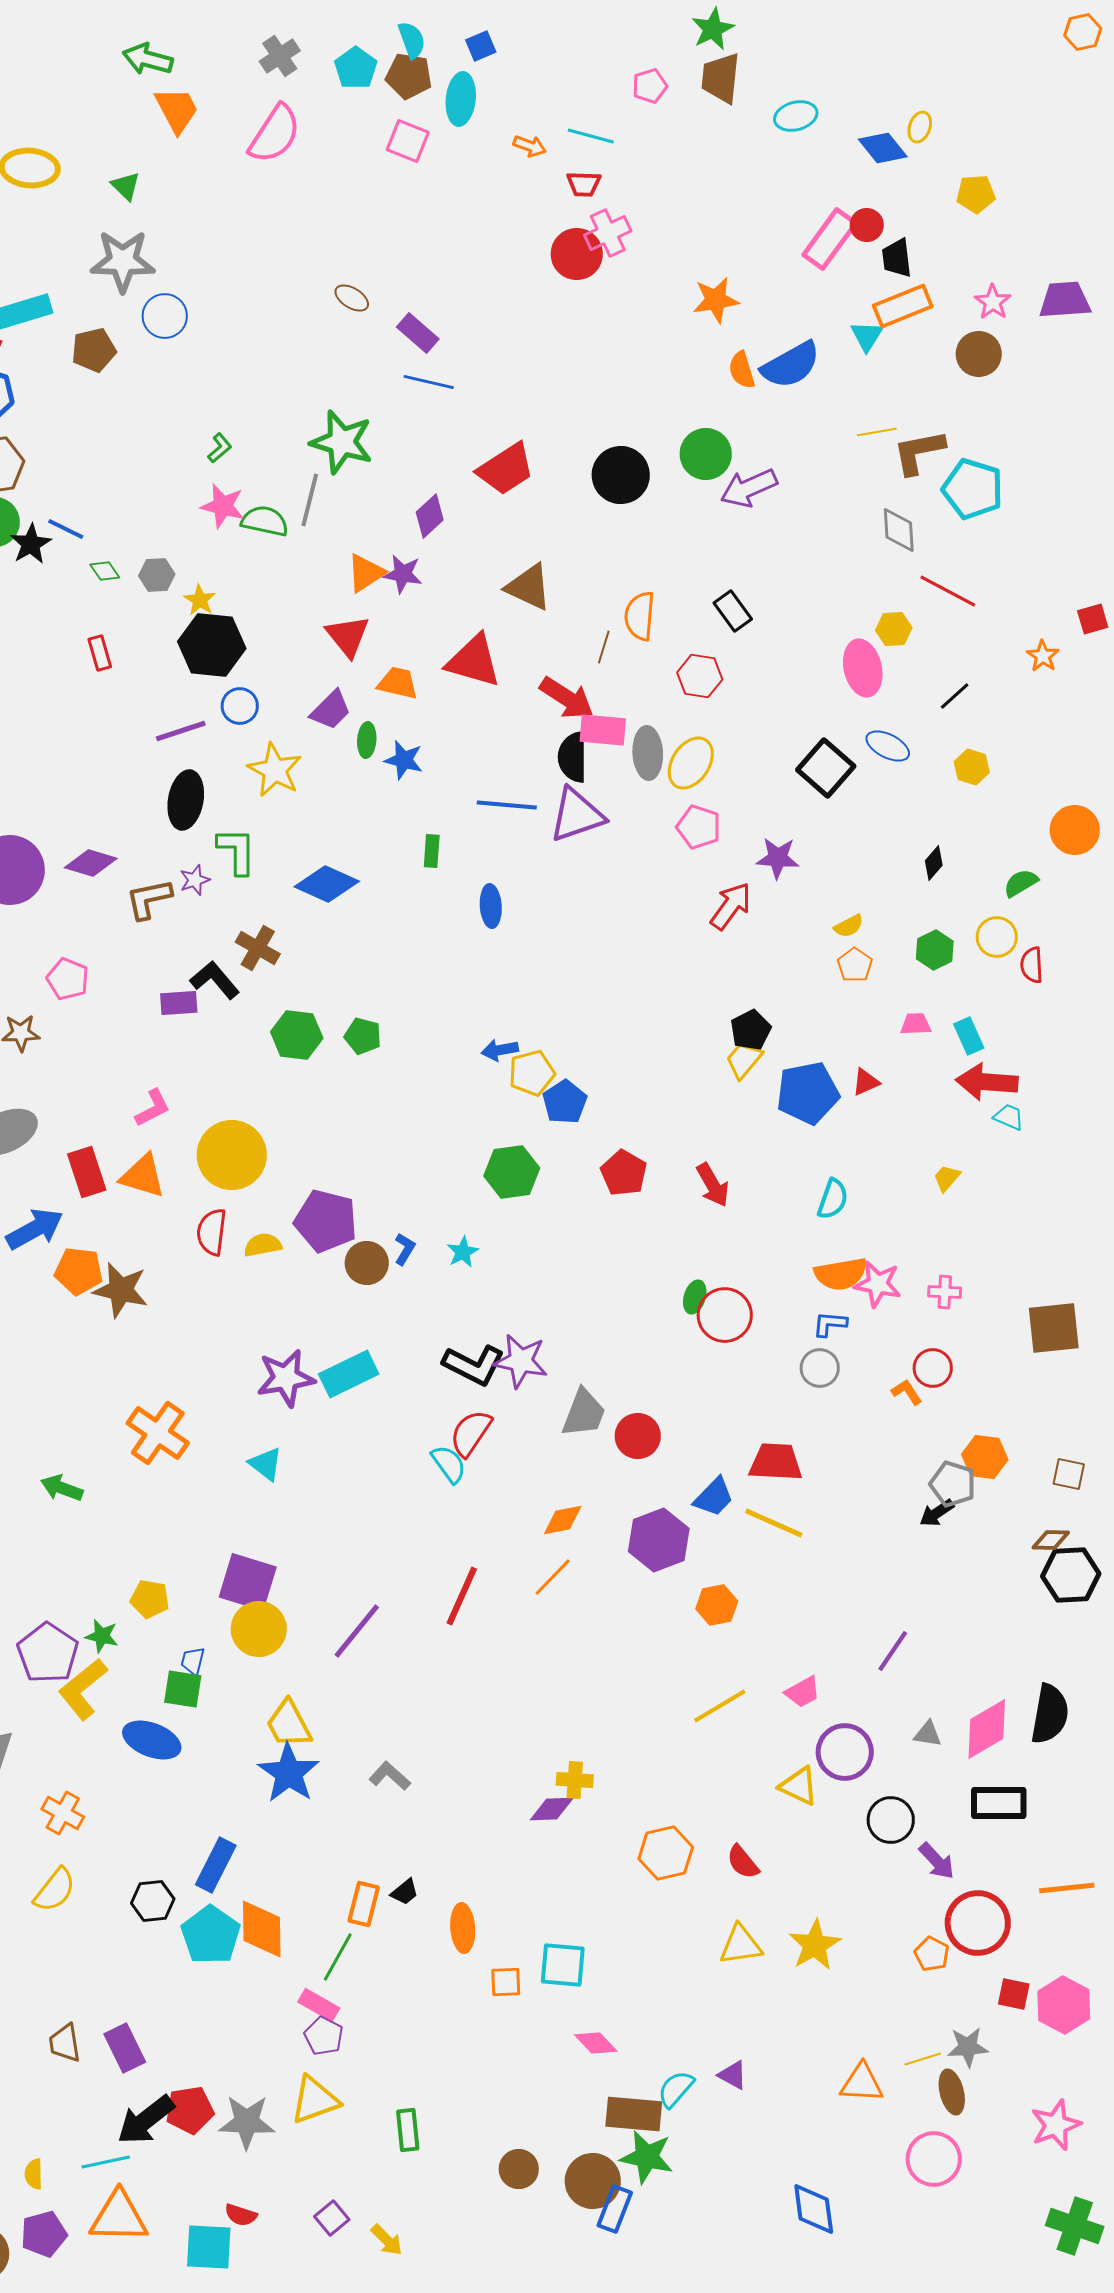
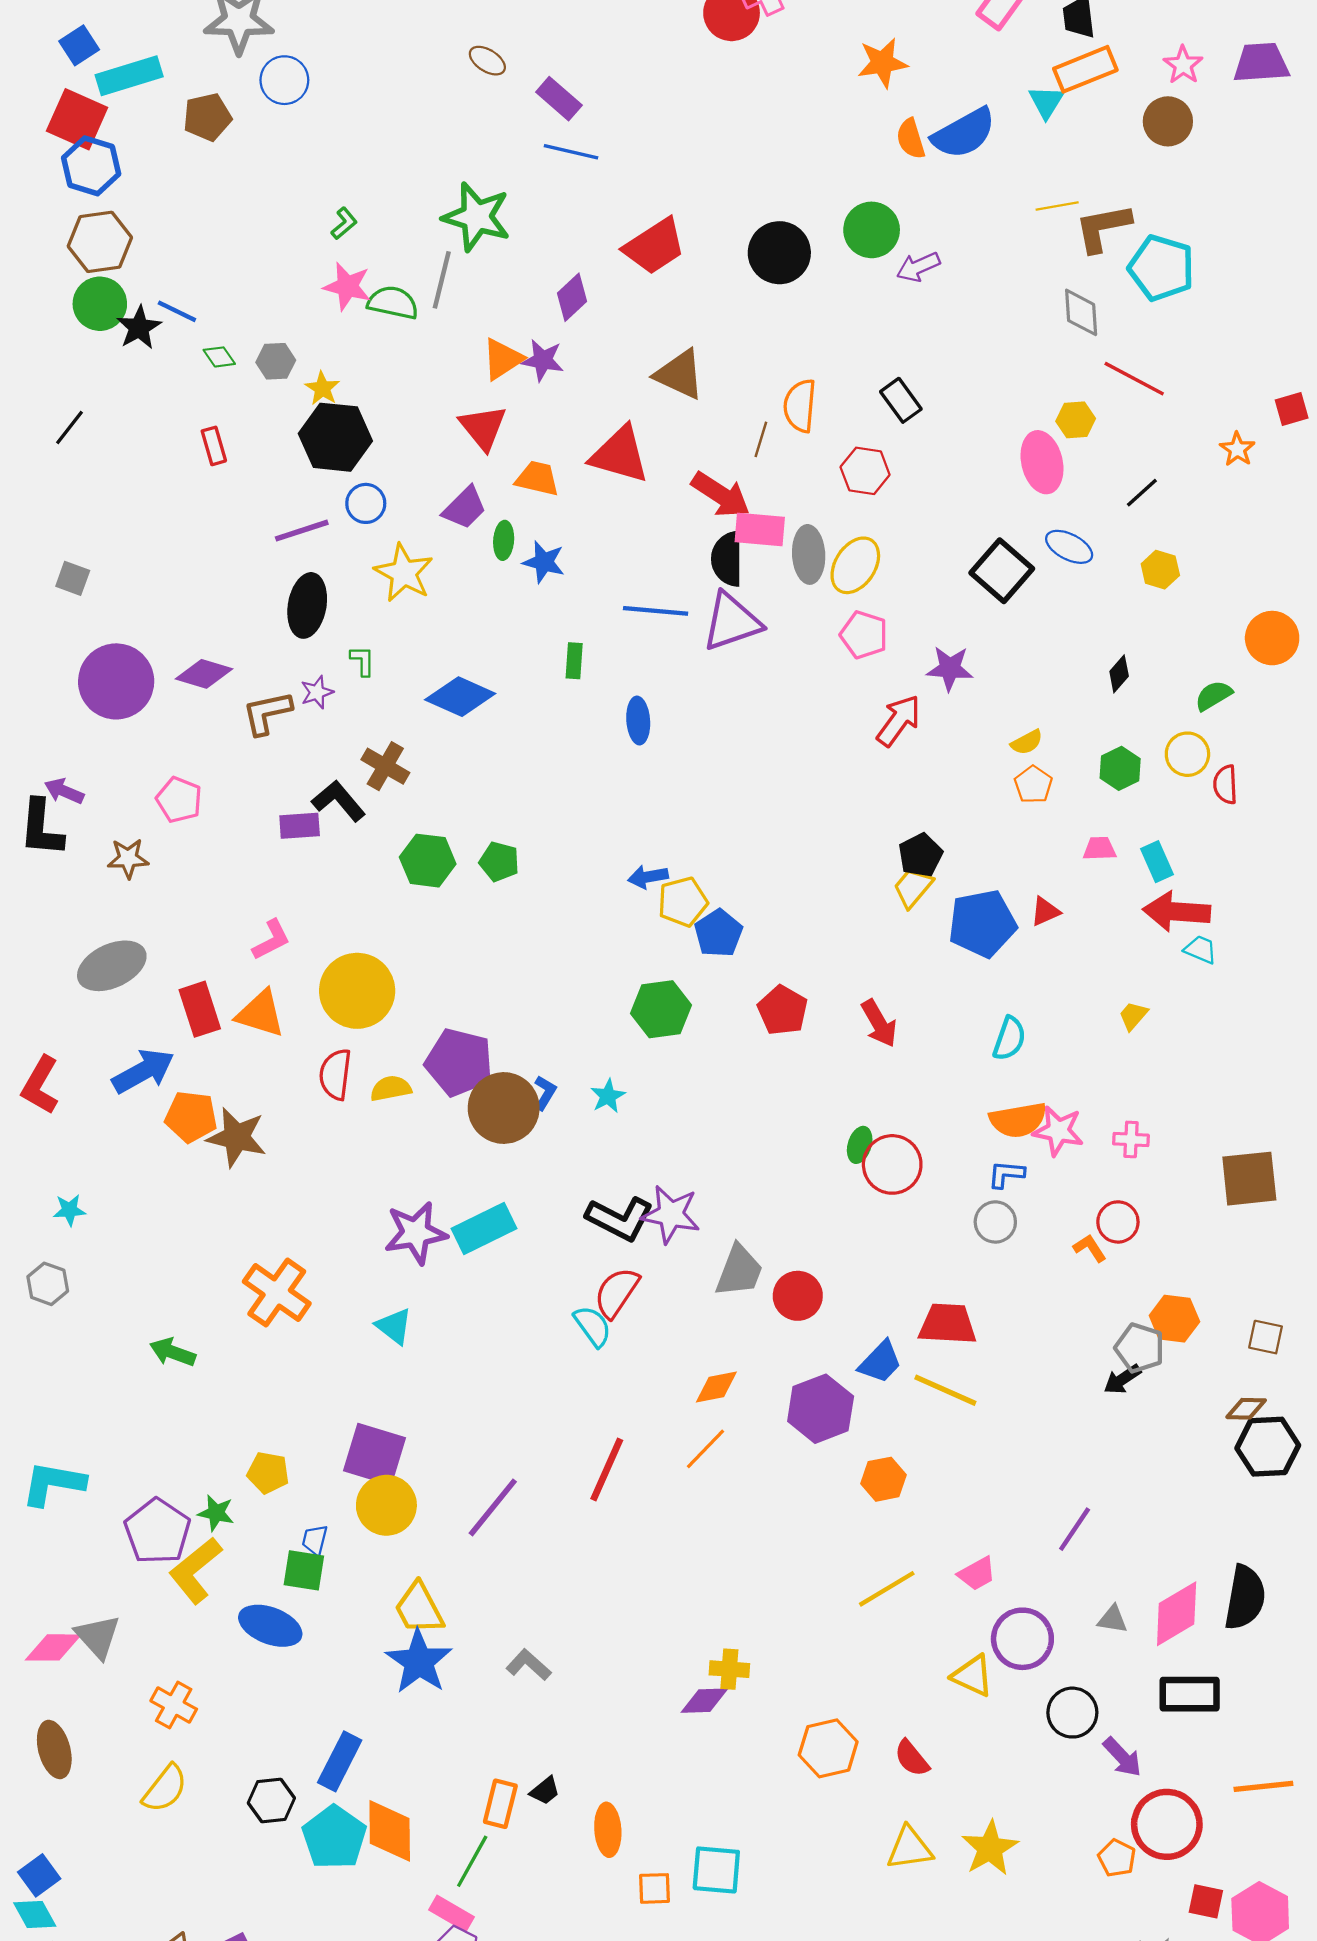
purple arrow: (749, 488) -> (918, 267), size x0.7
green L-shape: (237, 851) -> (363, 661), size x0.6
brown circle: (367, 1263) -> (504, 1108), size x1.5

